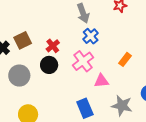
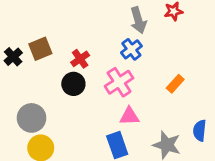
gray arrow: (83, 13) -> (138, 20), moved
gray circle: (19, 76) -> (32, 118), moved
pink triangle: (101, 81) -> (129, 116), moved

